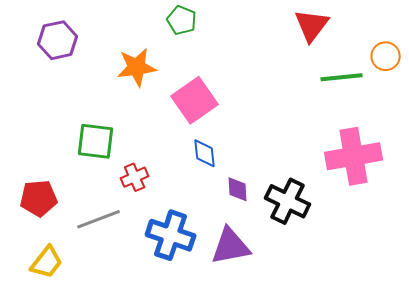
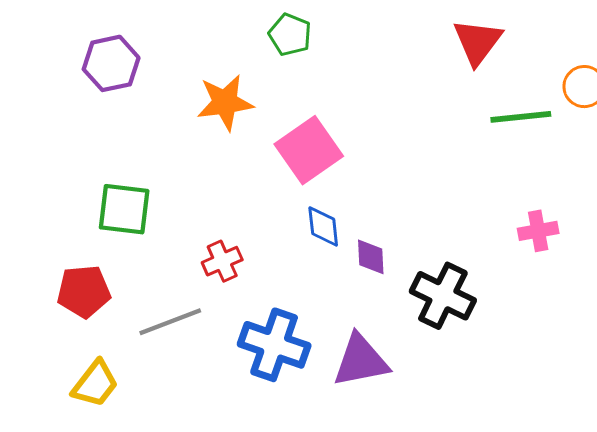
green square: (96, 141) -> (124, 209), moved
pink cross: (354, 156) -> (538, 231), size x0.5
purple diamond: (238, 189) -> (371, 257), moved

